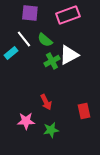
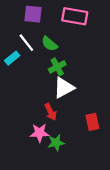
pink rectangle: (68, 15) -> (75, 16), turned 30
white triangle: (69, 55) -> (64, 88), moved
pink star: (26, 121) -> (40, 133), moved

